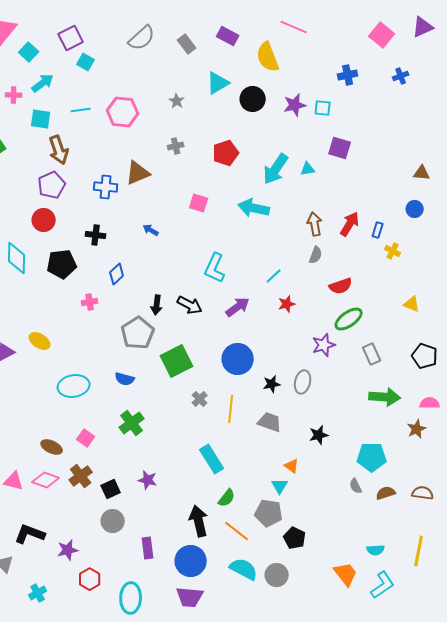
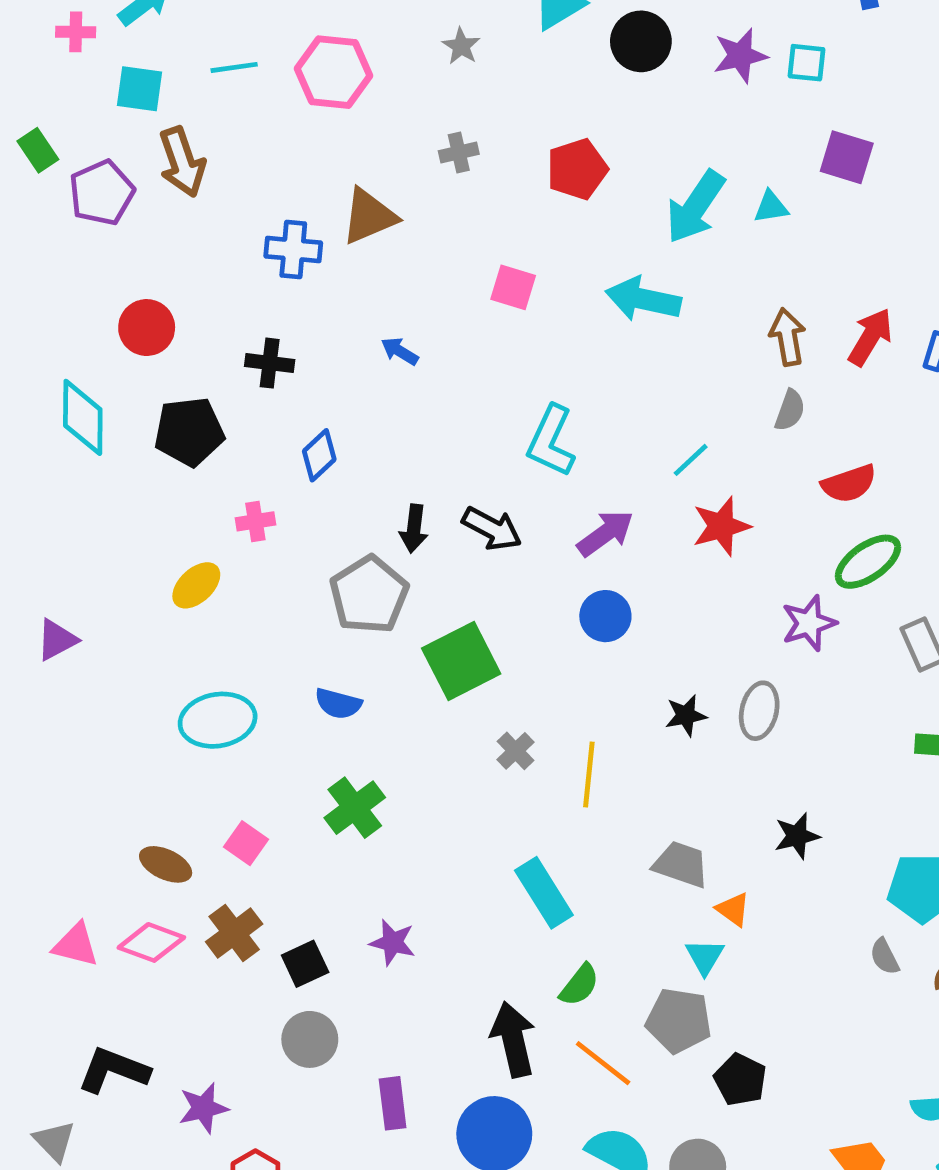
purple pentagon: (52, 185) -> (102, 193), moved
red star: (287, 304) -> (721, 526), size x1.4
yellow ellipse: (40, 341) -> (196, 585), moved, turned -75
blue circle: (238, 359) -> (605, 616), moved, size x0.7
gray trapezoid: (270, 422) -> (681, 864), moved

